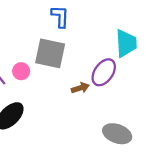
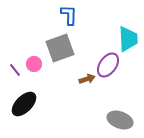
gray square: (50, 53) -> (60, 48), turned -32

